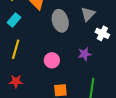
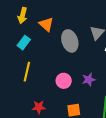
purple star: (85, 54) -> (89, 80), moved
red star: (16, 81) -> (39, 107), moved

